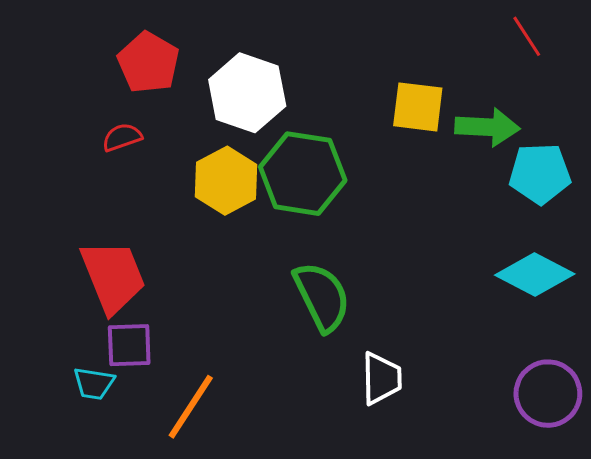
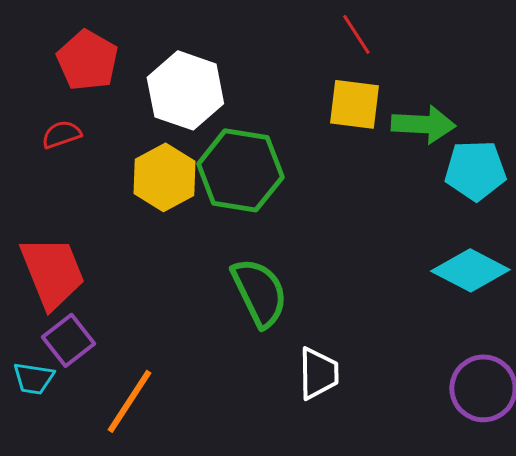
red line: (527, 36) -> (356, 34), moved
purple square: (129, 345) -> (68, 340), turned -36

